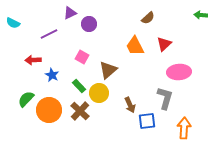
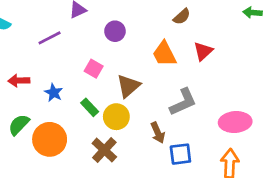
purple circle: (89, 24) -> (115, 31), moved
red arrow: (33, 60) -> (19, 81), moved
pink ellipse: (179, 72) -> (235, 122), moved
gray L-shape: (165, 98) -> (183, 102), moved, turned 50
brown cross: (80, 111) -> (104, 150), moved

